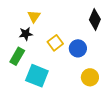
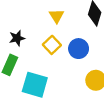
yellow triangle: (34, 16) -> (57, 16), moved

